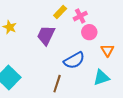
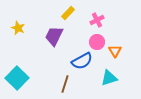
pink cross: (80, 16) -> (97, 20), moved
pink circle: (89, 32) -> (97, 42), moved

